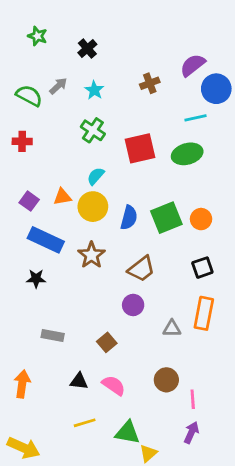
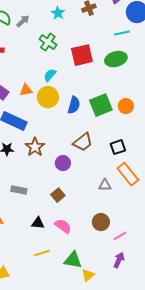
gray arrow: (58, 86) -> (23, 21), moved
cyan star: (94, 90) -> (58, 13), moved
brown star: (91, 255) -> (35, 147), moved
black square: (202, 268) -> (118, 147), moved
purple circle: (133, 305) -> (63, 163), moved
orange rectangle: (204, 313) -> (128, 174), turned -50
pink line: (193, 399) -> (120, 236), turned 64

